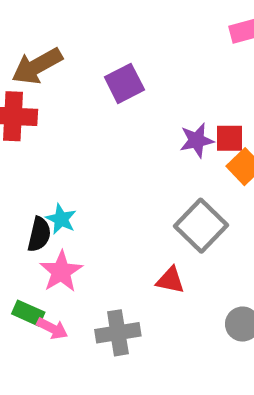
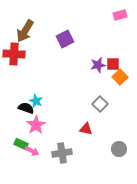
brown arrow: (37, 66) -> (25, 31), turned -30
gray square: (201, 226) -> (100, 104), size x0.7
black semicircle: (39, 234) -> (26, 108), turned -84

